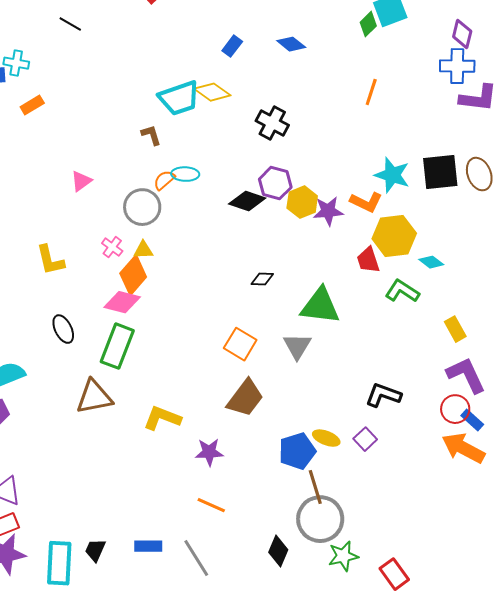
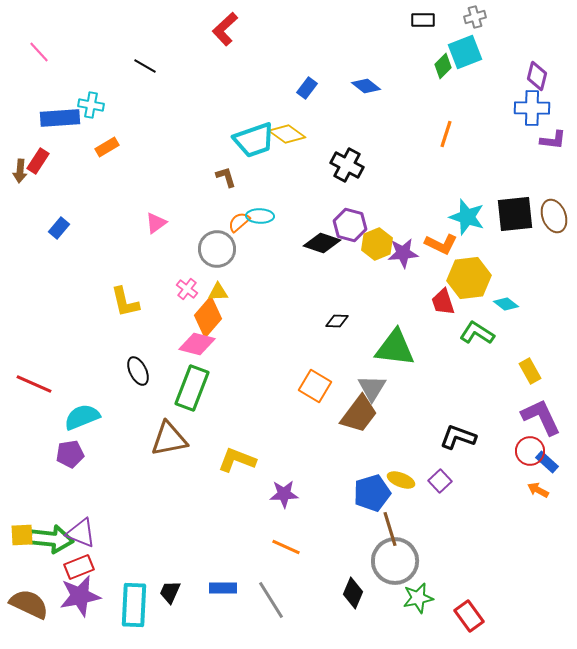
purple L-shape: (478, 98) -> (553, 140), size x0.7
brown trapezoid: (245, 398) -> (359, 414), moved
orange arrow: (463, 448) -> (538, 490), size x0.5

